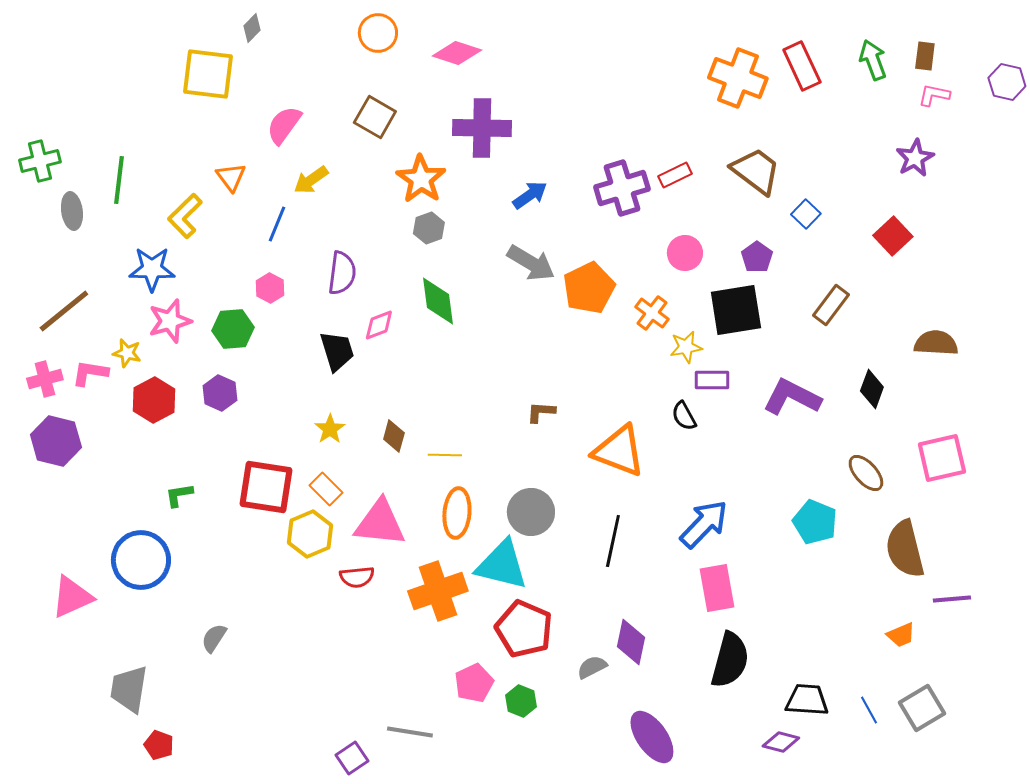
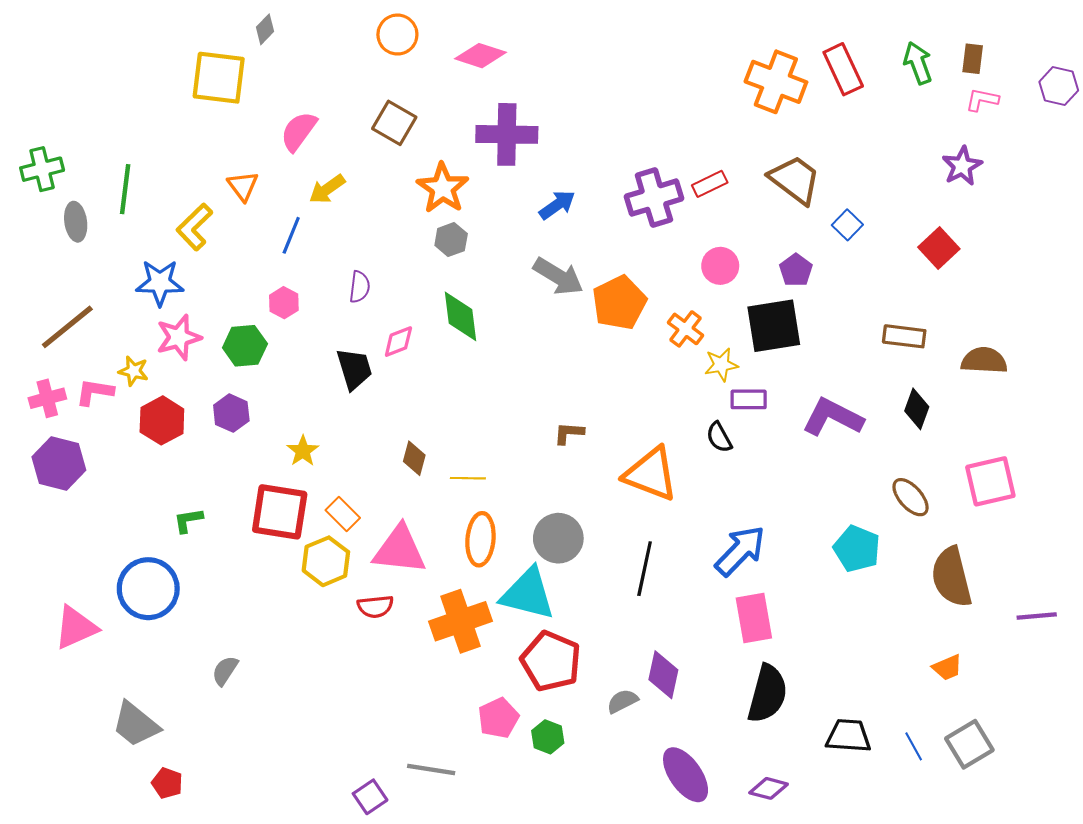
purple semicircle: (342, 273) -> (360, 287), size x0.7
brown rectangle: (831, 305) -> (904, 336), moved, turned 60
yellow star: (330, 429) -> (303, 451), moved
purple line: (952, 599) -> (1037, 616), moved
gray trapezoid: (129, 689) -> (136, 724), turned -60
purple diamond: (781, 742) -> (769, 788), moved

